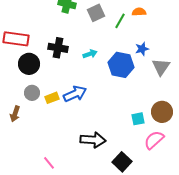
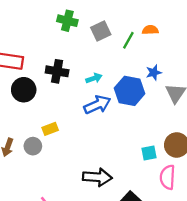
gray circle: (32, 93) -> (33, 146), moved
blue arrow: (75, 94) -> (97, 105), moved
pink semicircle: (154, 140) -> (167, 177), turned -45

